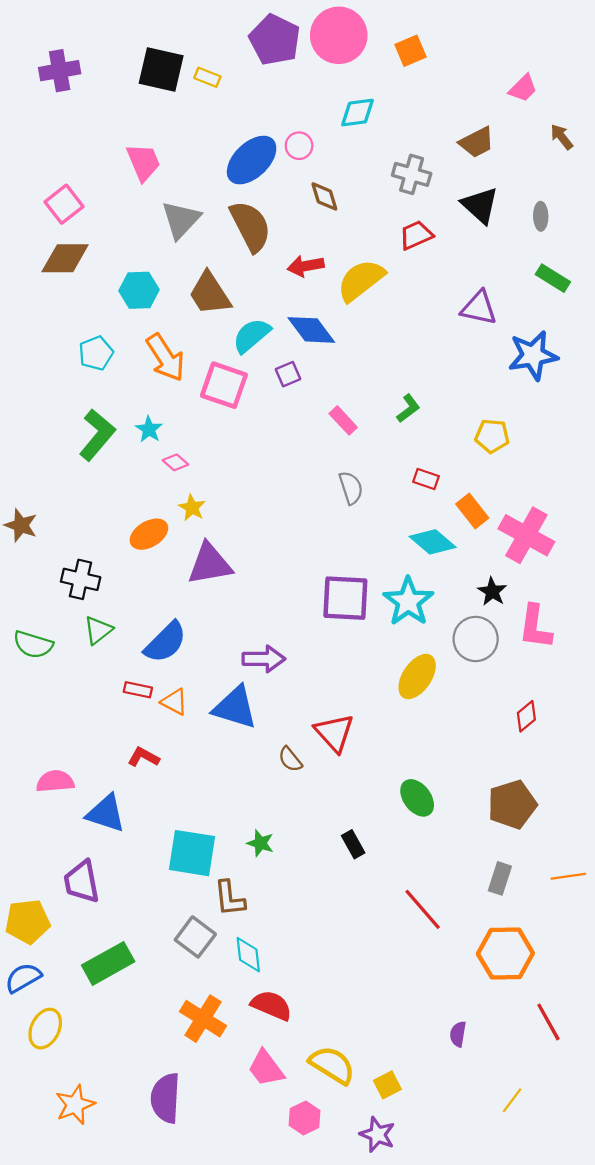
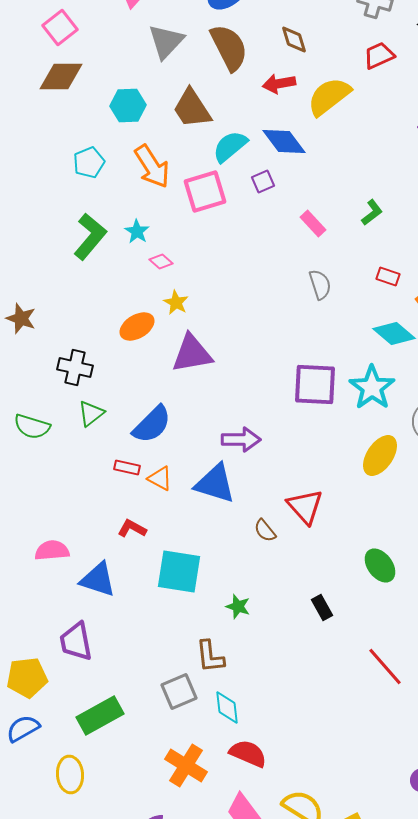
brown diamond: (324, 196) -> (294, 40), moved
pink square: (224, 385) -> (205, 192), turned -36
cyan square: (192, 853) -> (179, 572), moved
gray square: (195, 937) -> (179, 692), turned 30
yellow ellipse: (45, 1029) -> (70, 774), moved, turned -30

